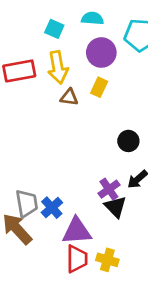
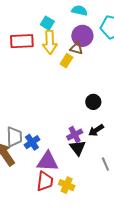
cyan square: (54, 29) -> (47, 23), moved
yellow rectangle: (99, 87) -> (66, 61), moved
brown triangle: (69, 97) -> (76, 48), moved

